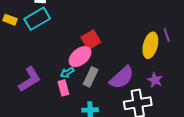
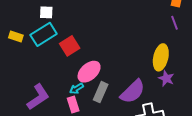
purple line: (167, 35) -> (174, 23), moved
red square: (91, 40) -> (70, 46), moved
purple star: (155, 80) -> (166, 78), moved

